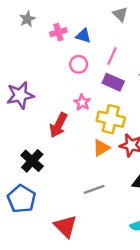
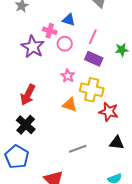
pink cross: (58, 32) -> (50, 31), moved, turned 32
purple star: (20, 95) -> (33, 47), moved, turned -30
red arrow: (58, 125) -> (28, 95), moved
orange triangle: (101, 148) -> (70, 105), moved, turned 49

